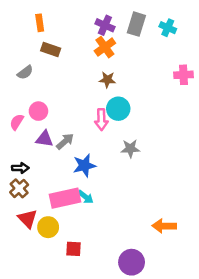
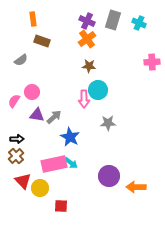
blue star: (84, 165) -> (70, 137), turned -30
purple circle: (132, 262) -> (109, 176), moved

